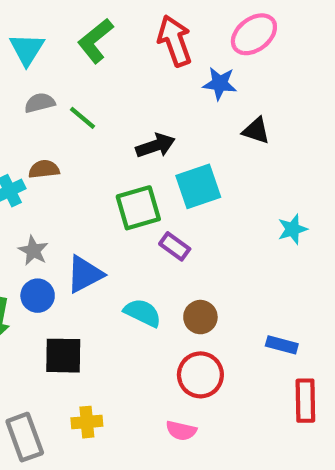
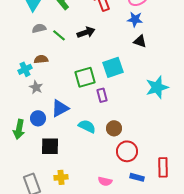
blue star: (220, 84) -> (135, 19), moved
black arrow: (155, 146) -> (86, 32), moved
cyan star: (293, 229) -> (157, 87), size x1.6
purple rectangle: (175, 246) -> (102, 95), turned 40
gray star: (33, 251) -> (36, 87), moved
blue rectangle: (282, 345) -> (137, 177), moved
red circle: (200, 375) -> (127, 151), moved

